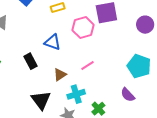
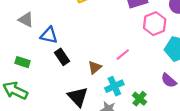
pink hexagon: (83, 27) -> (155, 24), moved
blue triangle: (53, 42) -> (49, 35), moved

